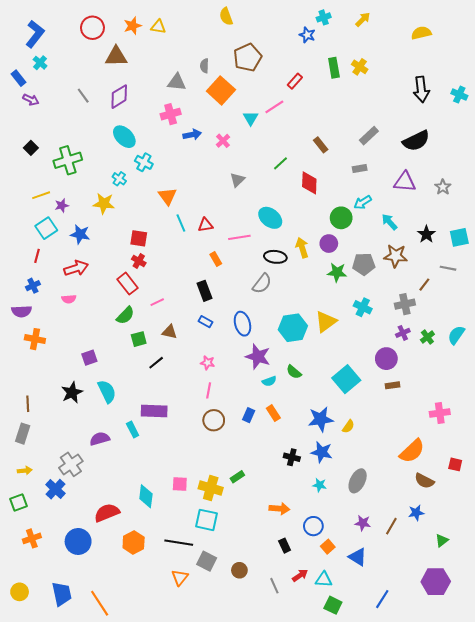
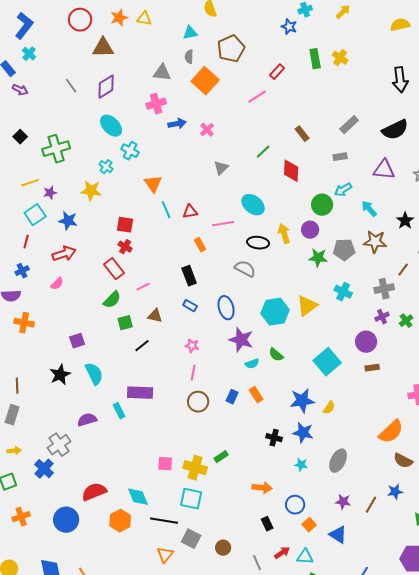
cyan triangle: (251, 118) -> (190, 33), moved, turned 49
gray semicircle: (262, 284) -> (245, 269), turned -100
pink semicircle: (69, 299) -> (57, 284), turned -40
cyan diamond: (146, 496) -> (138, 497), moved, turned -30

